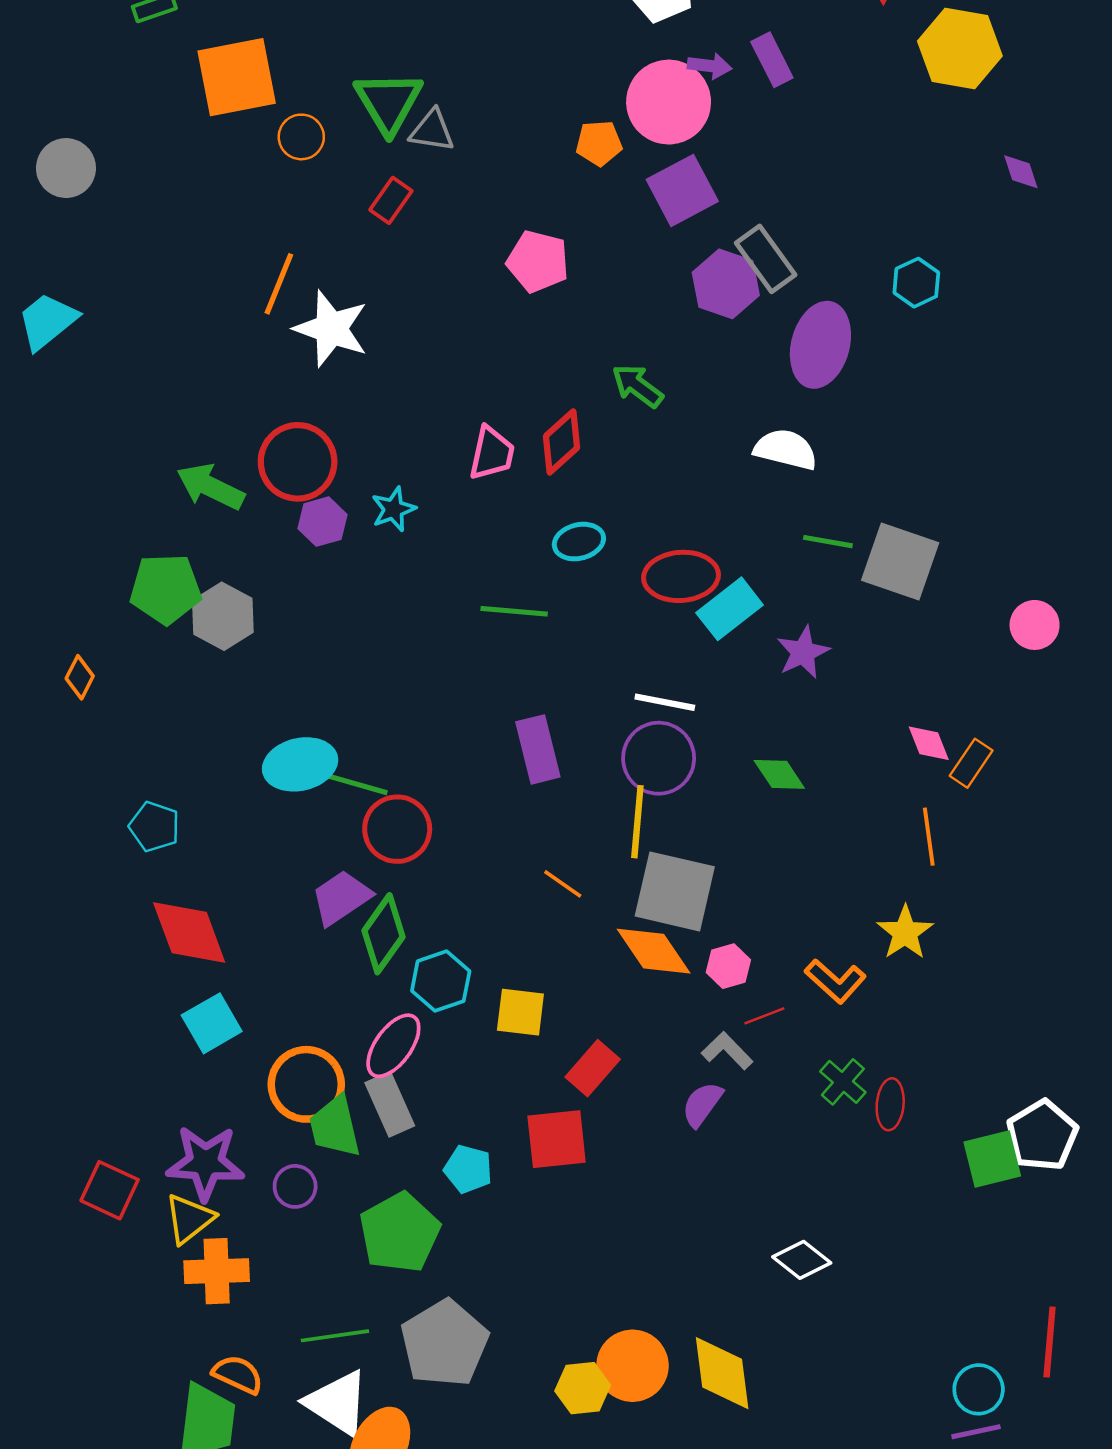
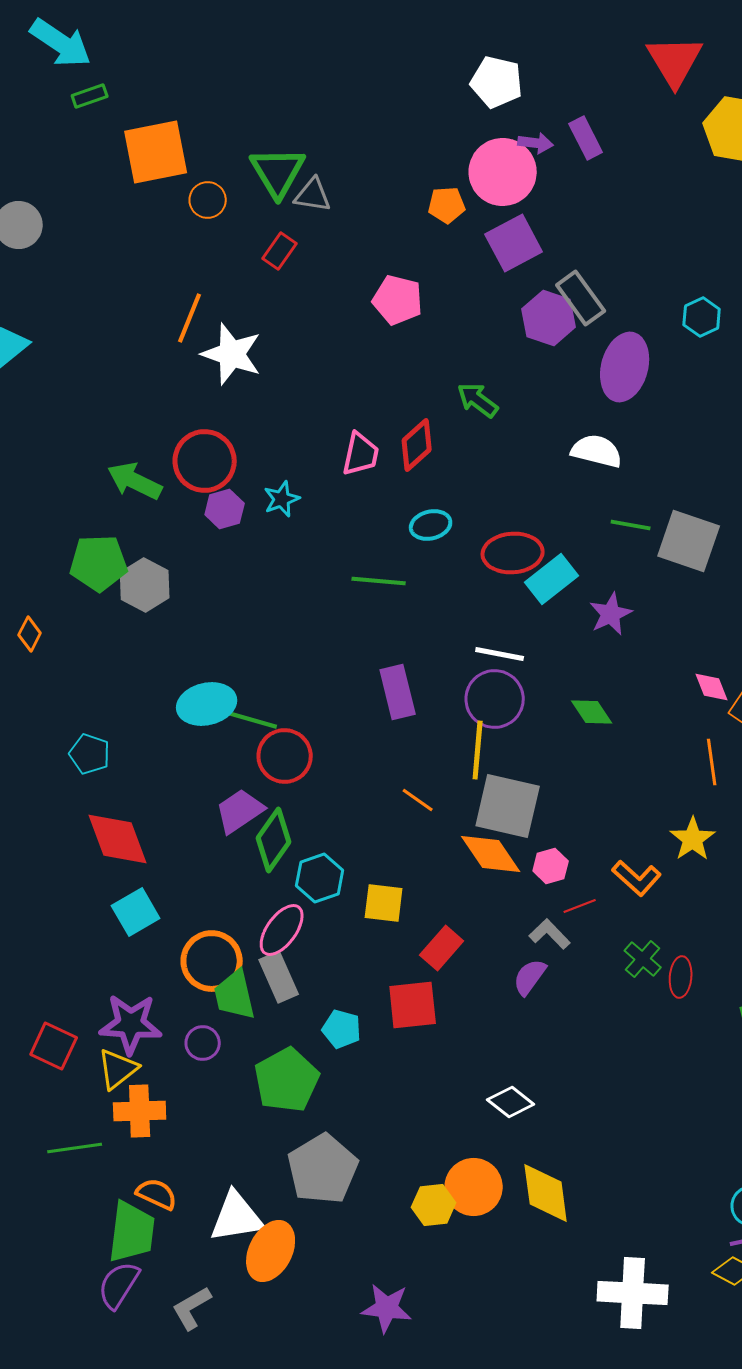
white diamond: (802, 1260) -> (511, 1102), moved
green line: (335, 1336) -> (75, 1148), moved
white triangle: (337, 1403) -> (237, 1217), turned -42

